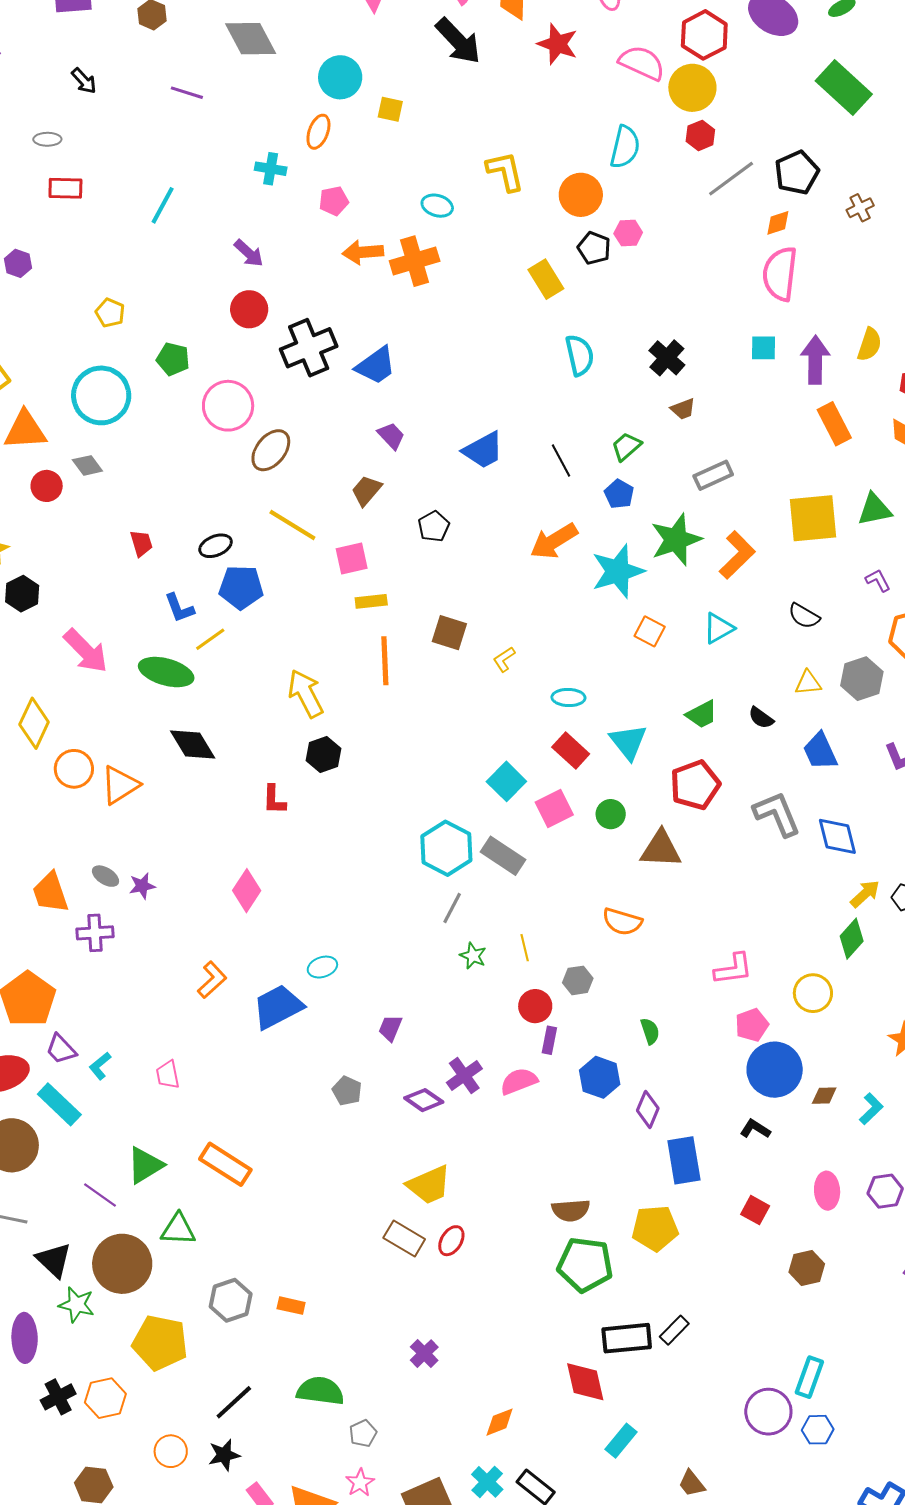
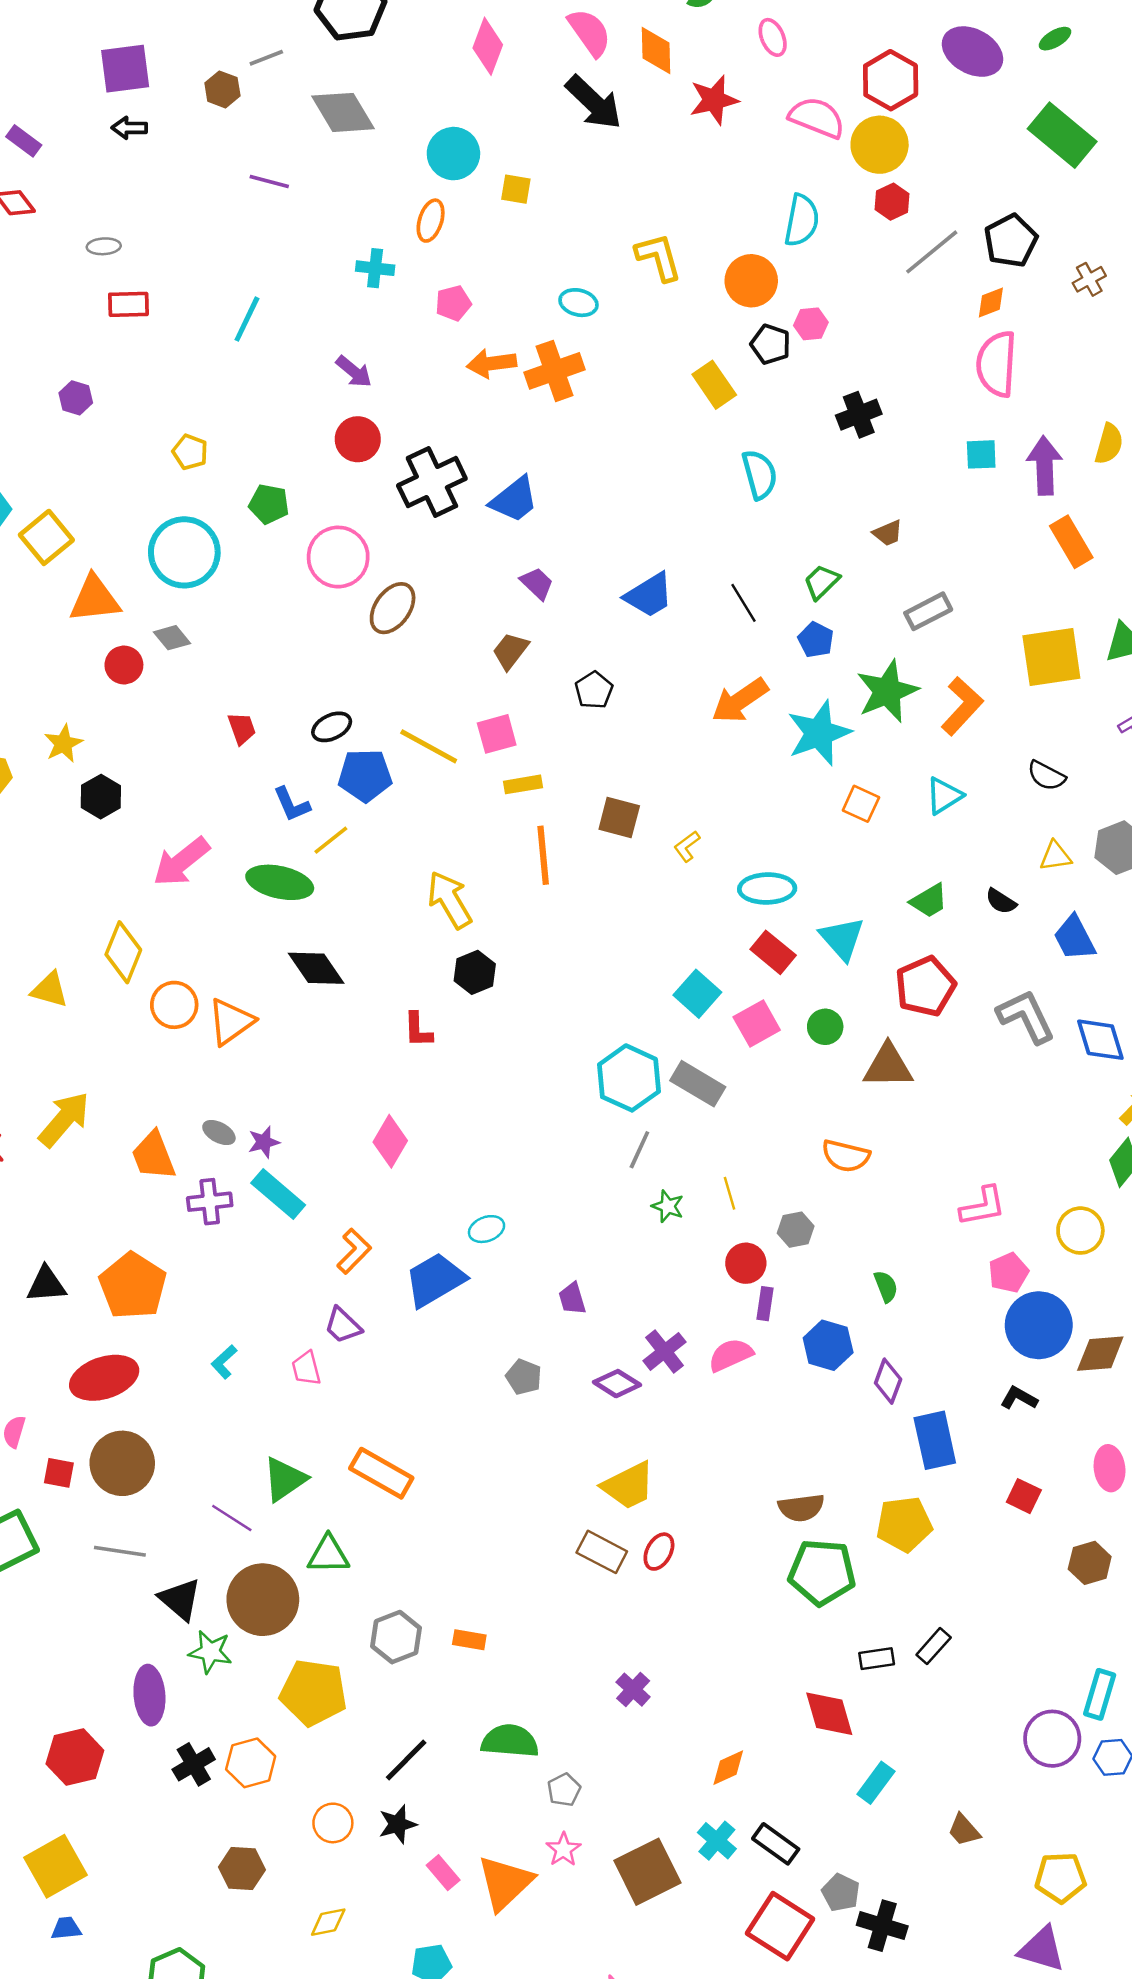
red star: (558, 44) -> (714, 100), turned -30
black arrow: (84, 81) -> (129, 128), moved, turned 136
black cross: (667, 358) -> (859, 415), moved, turned 30
yellow line: (292, 525) -> (429, 746), moved
pink arrow: (86, 651) -> (181, 862), turned 99
cyan ellipse: (568, 697) -> (767, 889), size x1.4
purple trapezoid: (390, 1028) -> (572, 1299), turned -36
purple trapezoid: (61, 1049) -> (343, 1325), moved
brown diamond: (824, 1096) -> (1100, 1354), size x1.6
cyan rectangle: (59, 1104) -> (278, 1194), moved
black rectangle: (627, 1338) -> (877, 1659), size x0.6

